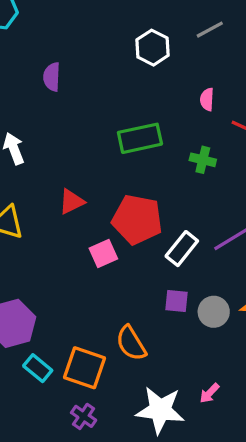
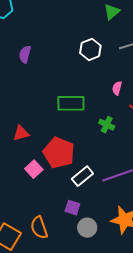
pink square: (103, 254) -> (34, 169), turned -30
gray circle: (214, 312) -> (87, 228), moved

